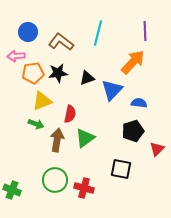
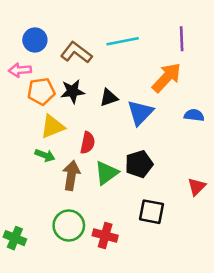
cyan line: (98, 33) -> (123, 41), turned 65
blue semicircle: (139, 103) -> (194, 115), moved
black pentagon: (133, 131) -> (139, 164), moved

